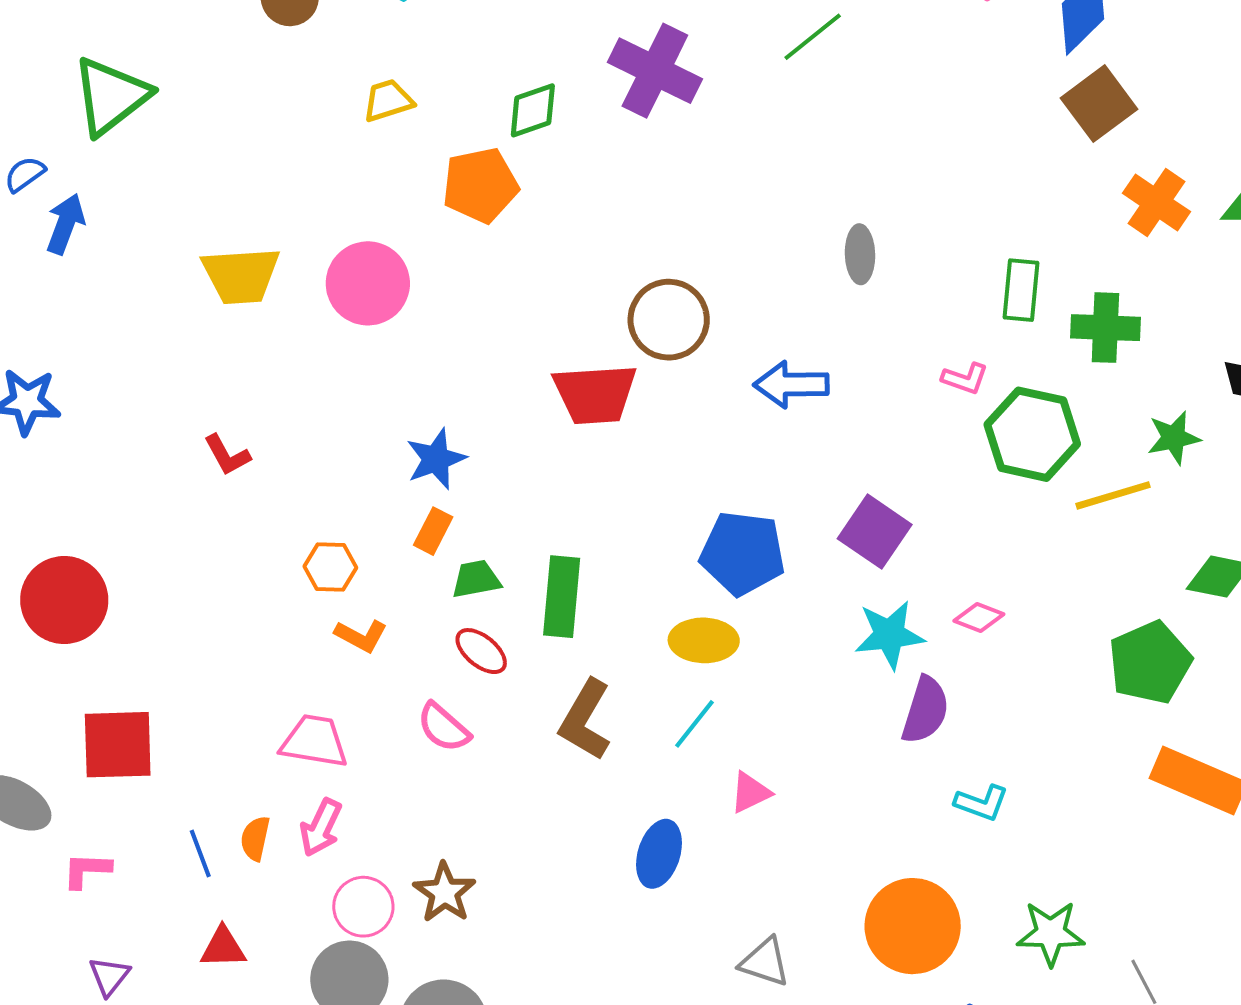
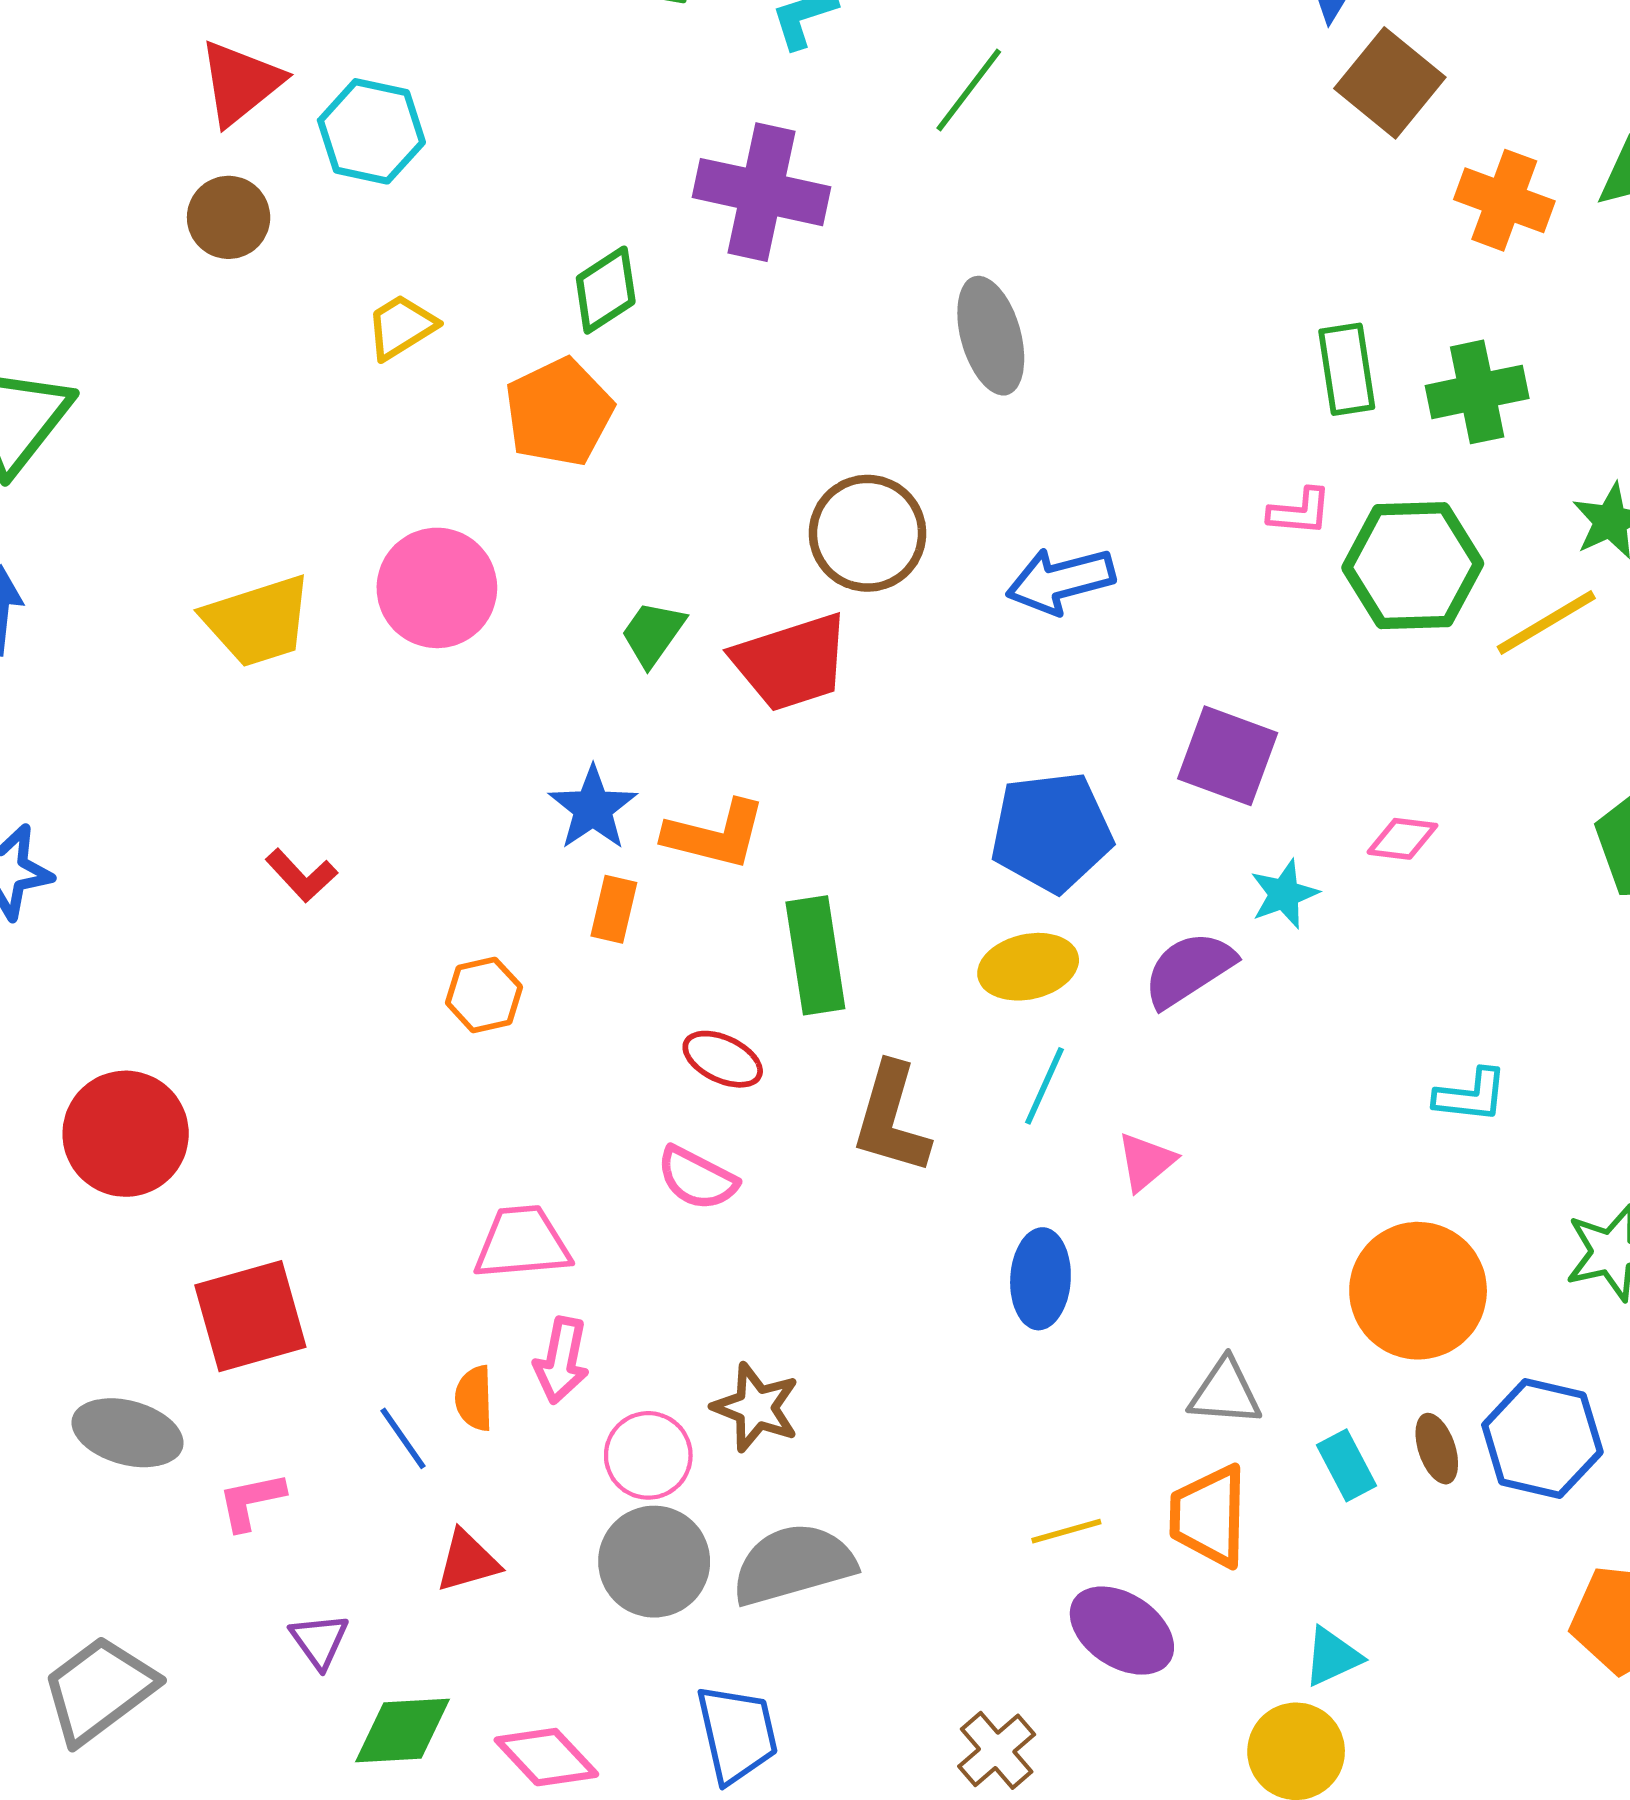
gray ellipse: (860, 254) -> (991, 336), moved, size x1.4
green trapezoid: (476, 579) -> (653, 634), moved, turned -30
cyan star: (889, 635) -> (1284, 894), size x0.7
orange L-shape: (361, 636) -> (715, 835), moved, size x1.4
purple semicircle: (925, 710) -> (1189, 969), moved, turned -126

